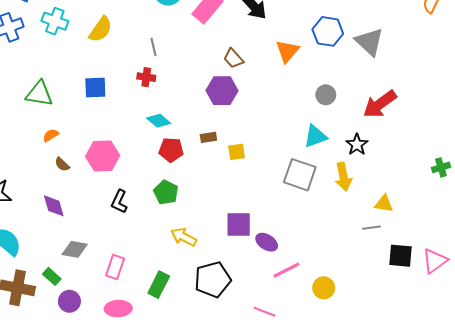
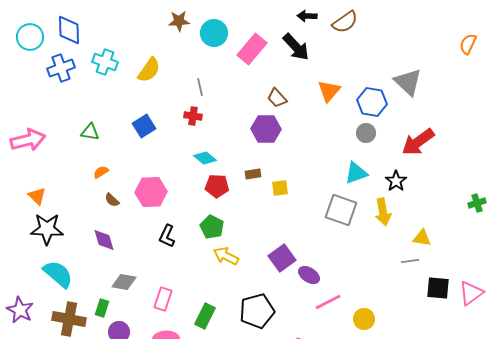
blue hexagon: (328, 31) -> (372, 102), moved
blue square: (95, 88) -> (144, 126), turned -30
green triangle: (39, 94) -> (90, 132), size x0.7
purple square: (239, 225) -> (282, 258), turned -36
yellow arrow: (184, 237) -> (226, 256), moved
green rectangle: (52, 276) -> (102, 308), turned 66

